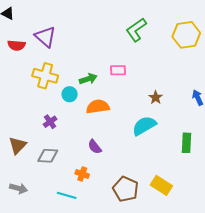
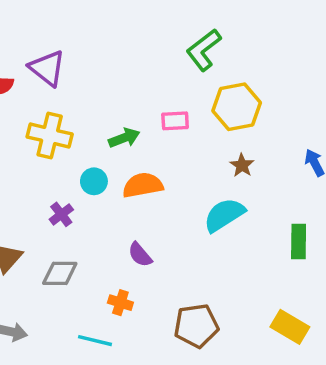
yellow hexagon: (186, 35) -> (237, 107), moved
cyan circle: (70, 94) -> (94, 181), moved
yellow rectangle: (161, 185) -> (290, 327), moved
brown pentagon: (126, 189) -> (196, 326), turned -30

